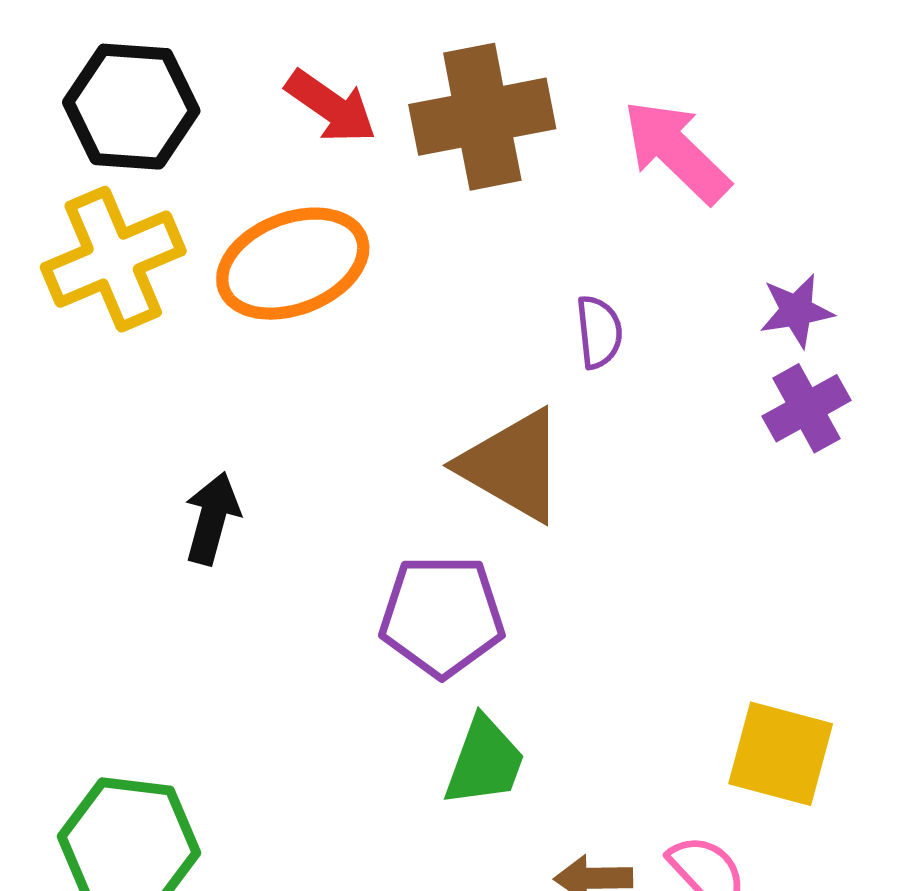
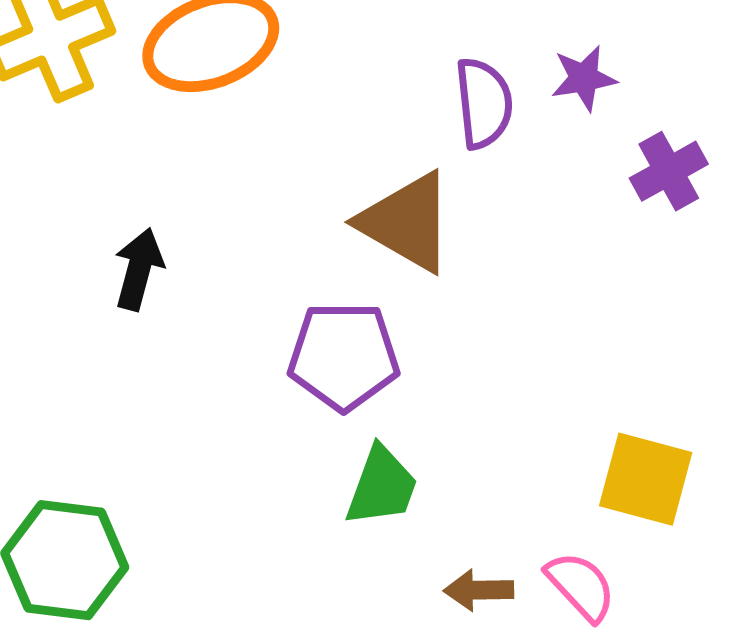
purple star: (796, 311) -> (584, 78), moved
purple semicircle: (599, 332) -> (484, 103), size x1.4

